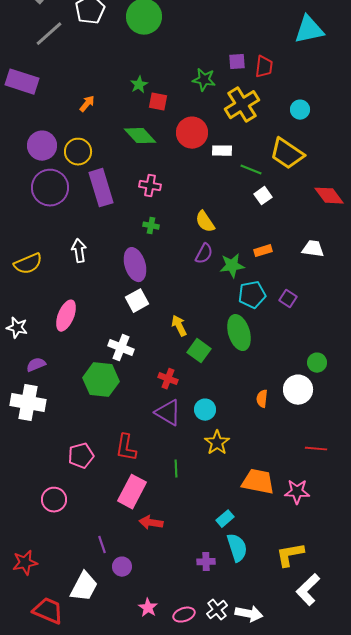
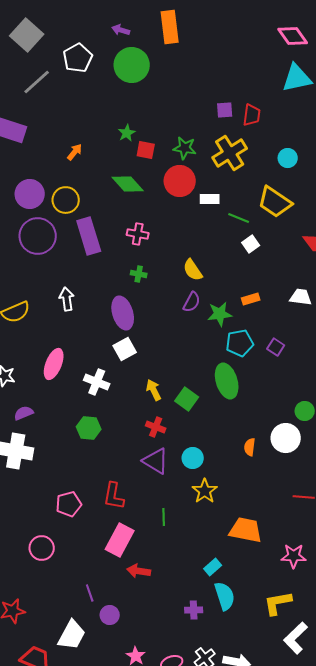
green star: (204, 80) -> (185, 148), moved
yellow arrow: (179, 326) -> (154, 390), moved
white cross: (121, 348) -> (97, 382), moved
green hexagon: (101, 380) -> (89, 428), size x0.7
pink star: (297, 492) -> (294, 556), moved

